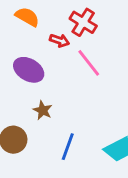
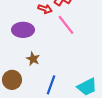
purple ellipse: (29, 70) -> (23, 30), turned -30

